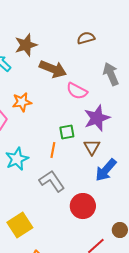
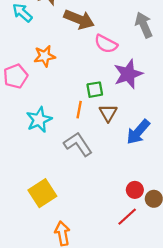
brown triangle: (92, 147) -> (108, 113), moved
red circle: (83, 206) -> (135, 190), moved, size x0.6

